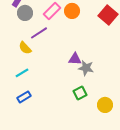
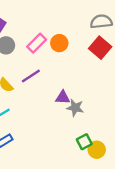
purple line: (39, 33) -> (31, 76), moved
green square: (80, 93) -> (84, 142), moved

